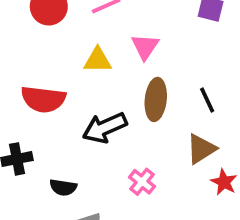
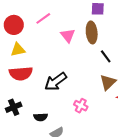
yellow triangle: (98, 60) -> (18, 50), moved
brown ellipse: (156, 99) -> (92, 32), moved

